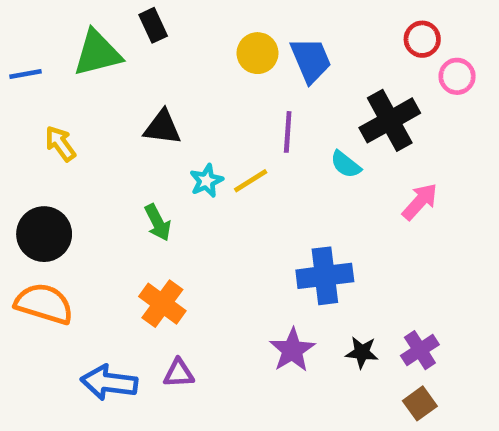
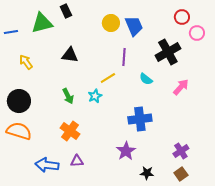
cyan semicircle: (346, 164) -> (146, 79), moved
cyan star: (206, 181) -> (95, 96), moved
black star: (362, 352) -> (147, 173), moved

